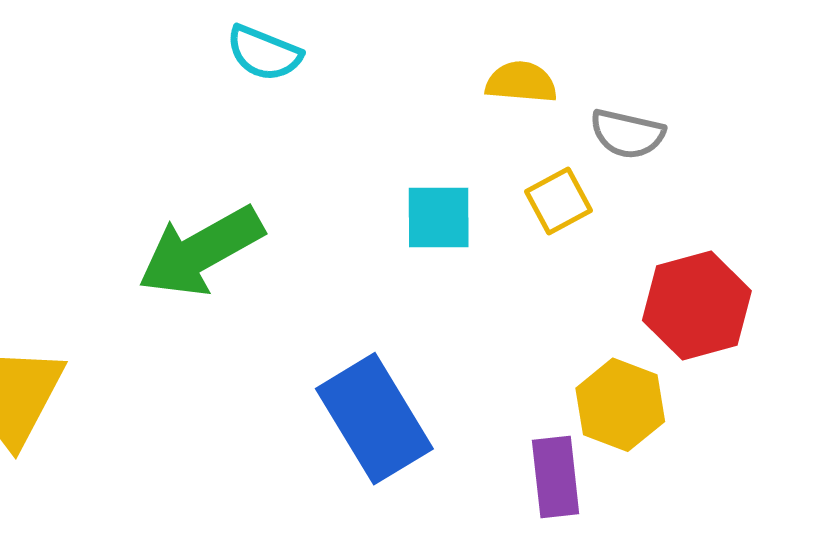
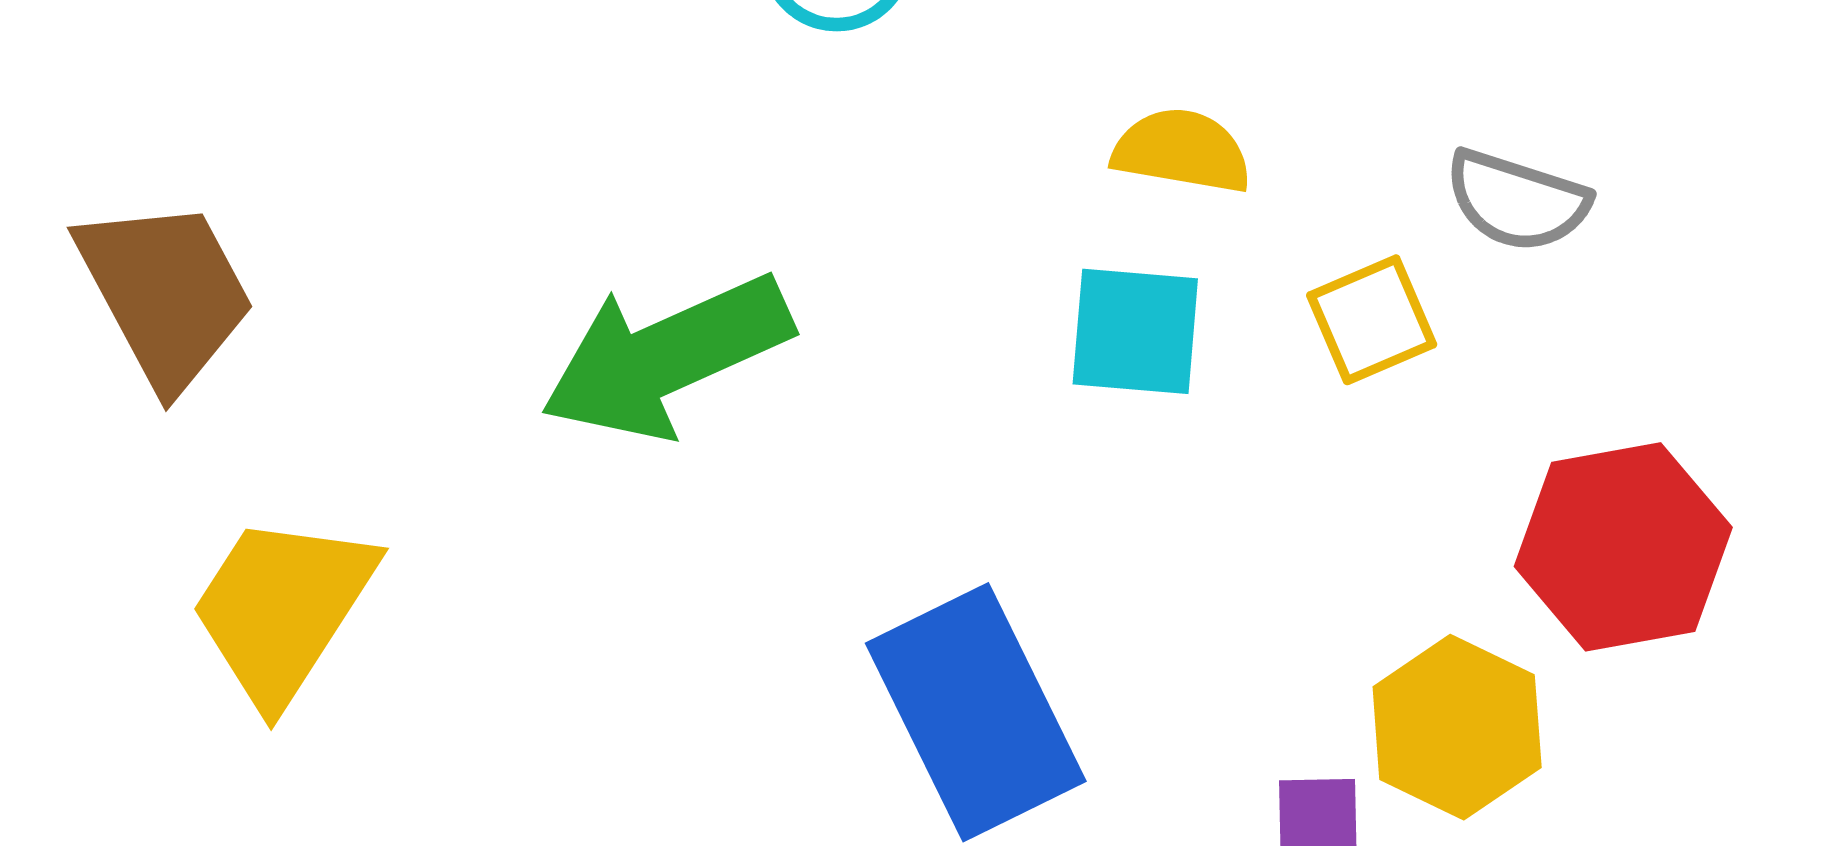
yellow semicircle: (521, 82) -> (1182, 151), moved

